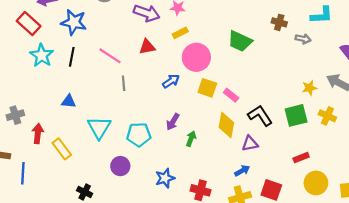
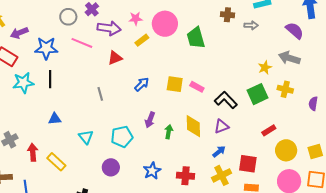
green trapezoid: (240, 41) -> (196, 38), turned 60
cyan star: (42, 55) -> (23, 83), turned -30
pink line: (110, 56) -> (82, 43), moved
pink circle: (196, 57) -> (165, 24), moved
yellow diamond: (226, 125) -> (193, 126), moved
cyan triangle: (99, 128) -> (86, 137), size x0.7

